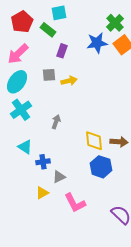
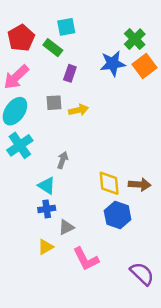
cyan triangle: (25, 147) -> (47, 186), moved

